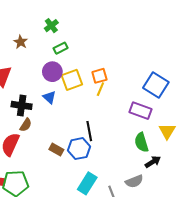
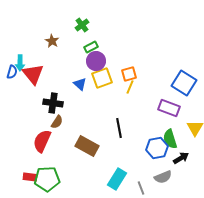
purple circle: (52, 72) -> (96, 61), moved
blue triangle: (49, 97) -> (80, 84), moved
blue hexagon: (79, 149) -> (157, 148), moved
brown rectangle: (56, 150) -> (87, 146), size x1.6

